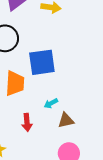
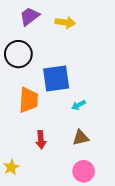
cyan arrow: (51, 103) -> (79, 105), moved

